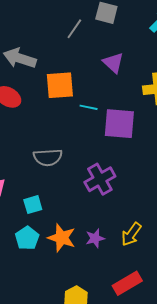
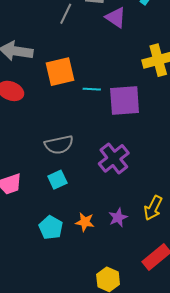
purple triangle: (113, 63) -> (116, 17), moved
cyan square: (33, 205) -> (57, 180), moved
orange star: (62, 238) -> (85, 222), size x0.7

